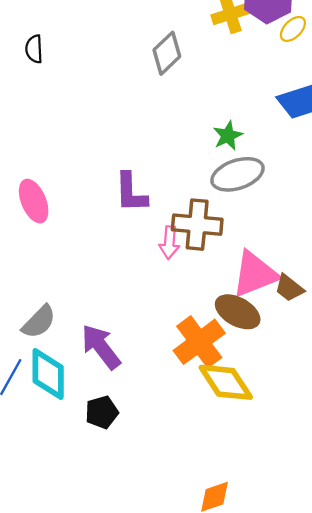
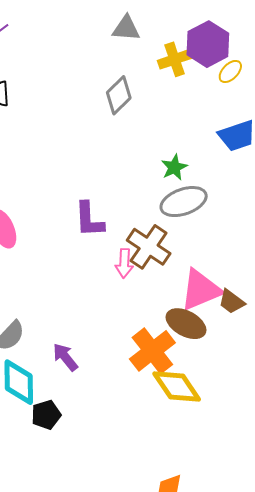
brown cross: (197, 225) -> (149, 247), turned 30
purple arrow: (101, 347) -> (65, 357), size x0.7
black pentagon: (102, 412) -> (46, 415), moved

